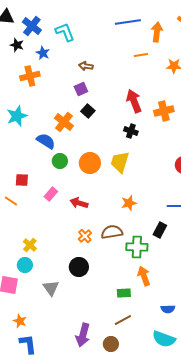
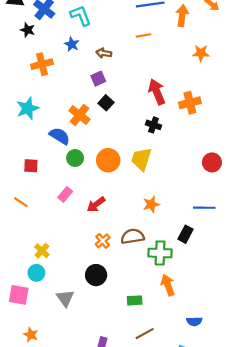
blue star: (43, 53) -> (72, 44), moved
orange line: (141, 55) -> (144, 35), moved
red square: (22, 180) -> (31, 166), moved
red arrow: (79, 203) -> (96, 204), turned -54
green rectangle: (124, 293) -> (135, 300), moved

